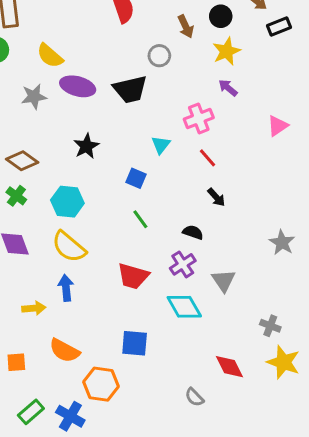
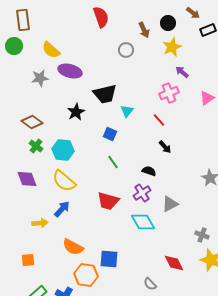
purple arrow: (228, 88) -> (182, 72), moved
black trapezoid: (130, 89) -> (105, 94), moved
pink cross: (199, 118) -> (169, 93), moved
green cross: (16, 196) -> (36, 146), moved
gray triangle: (224, 280) -> (170, 204), turned 36
blue arrow: (66, 288) -> (62, 209), turned 48
blue square: (135, 343) -> (109, 259), moved
orange semicircle: (64, 351) -> (73, 247), moved

